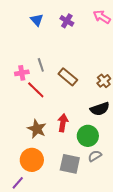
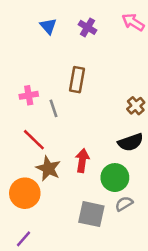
gray line: (41, 65) -> (54, 108), moved
brown rectangle: (68, 77) -> (77, 80), moved, turned 60
red line: (36, 90) -> (34, 140), moved
orange circle: (32, 160) -> (25, 193), moved

